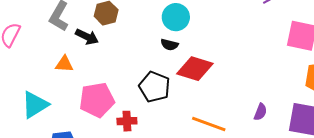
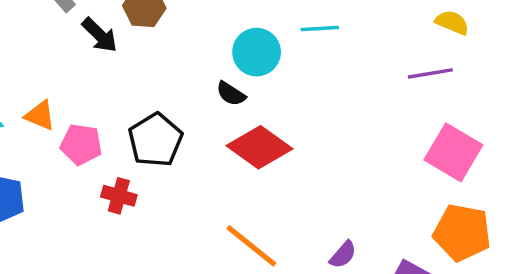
orange triangle: (64, 64) -> (40, 115), moved
black pentagon: (154, 87) -> (155, 140), moved
pink pentagon: (97, 100) -> (81, 144), size x0.7

